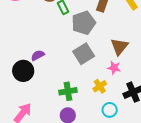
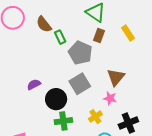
gray pentagon: (84, 23) -> (80, 53), turned -30
black circle: (23, 71) -> (56, 99), moved

